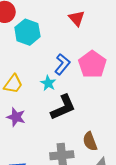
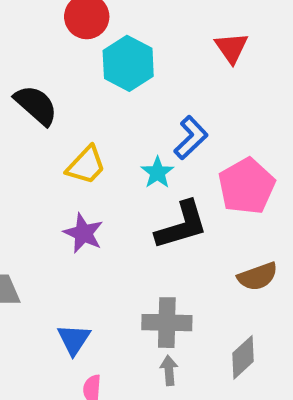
pink pentagon: (92, 64) -> (247, 186), moved
brown semicircle: (90, 141) -> (258, 276), moved, turned -96

